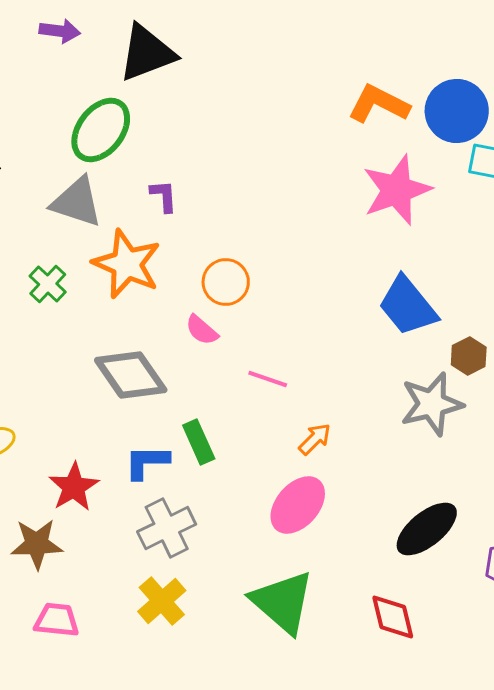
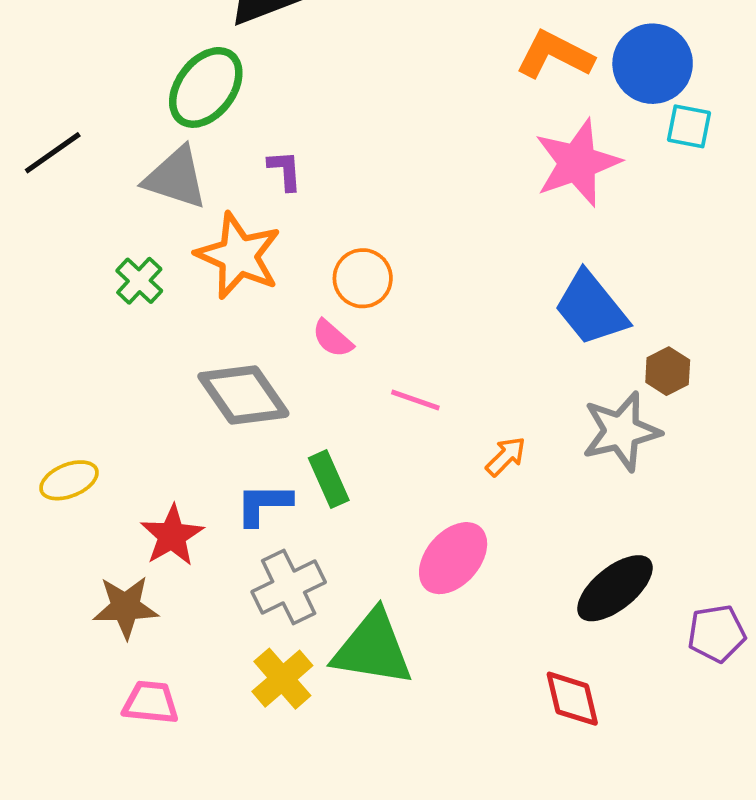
orange arrow: (315, 439) -> (506, 456), moved
green triangle: (283, 602) -> (373, 648), moved, turned -32

